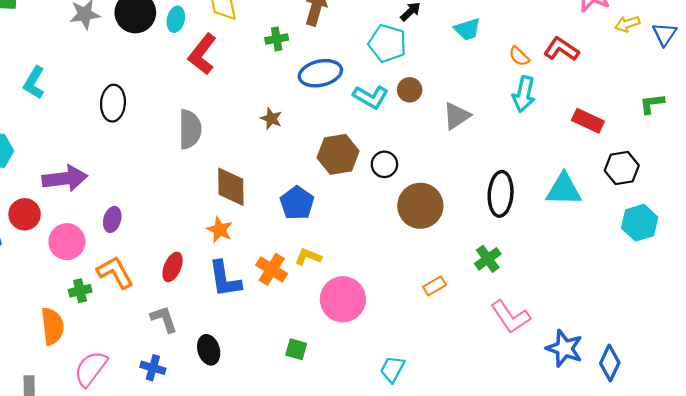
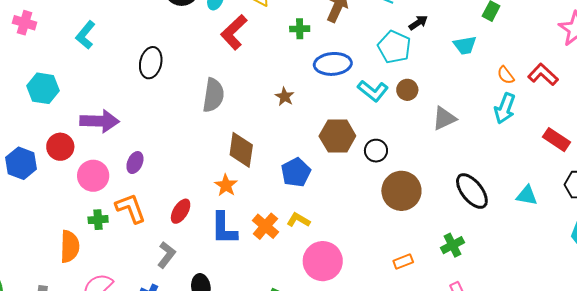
cyan triangle: (564, 189) -> (527, 195), size x0.7
black ellipse: (501, 194) -> (472, 191), turned -51
gray L-shape: (164, 319) -> (166, 255), turned 48

